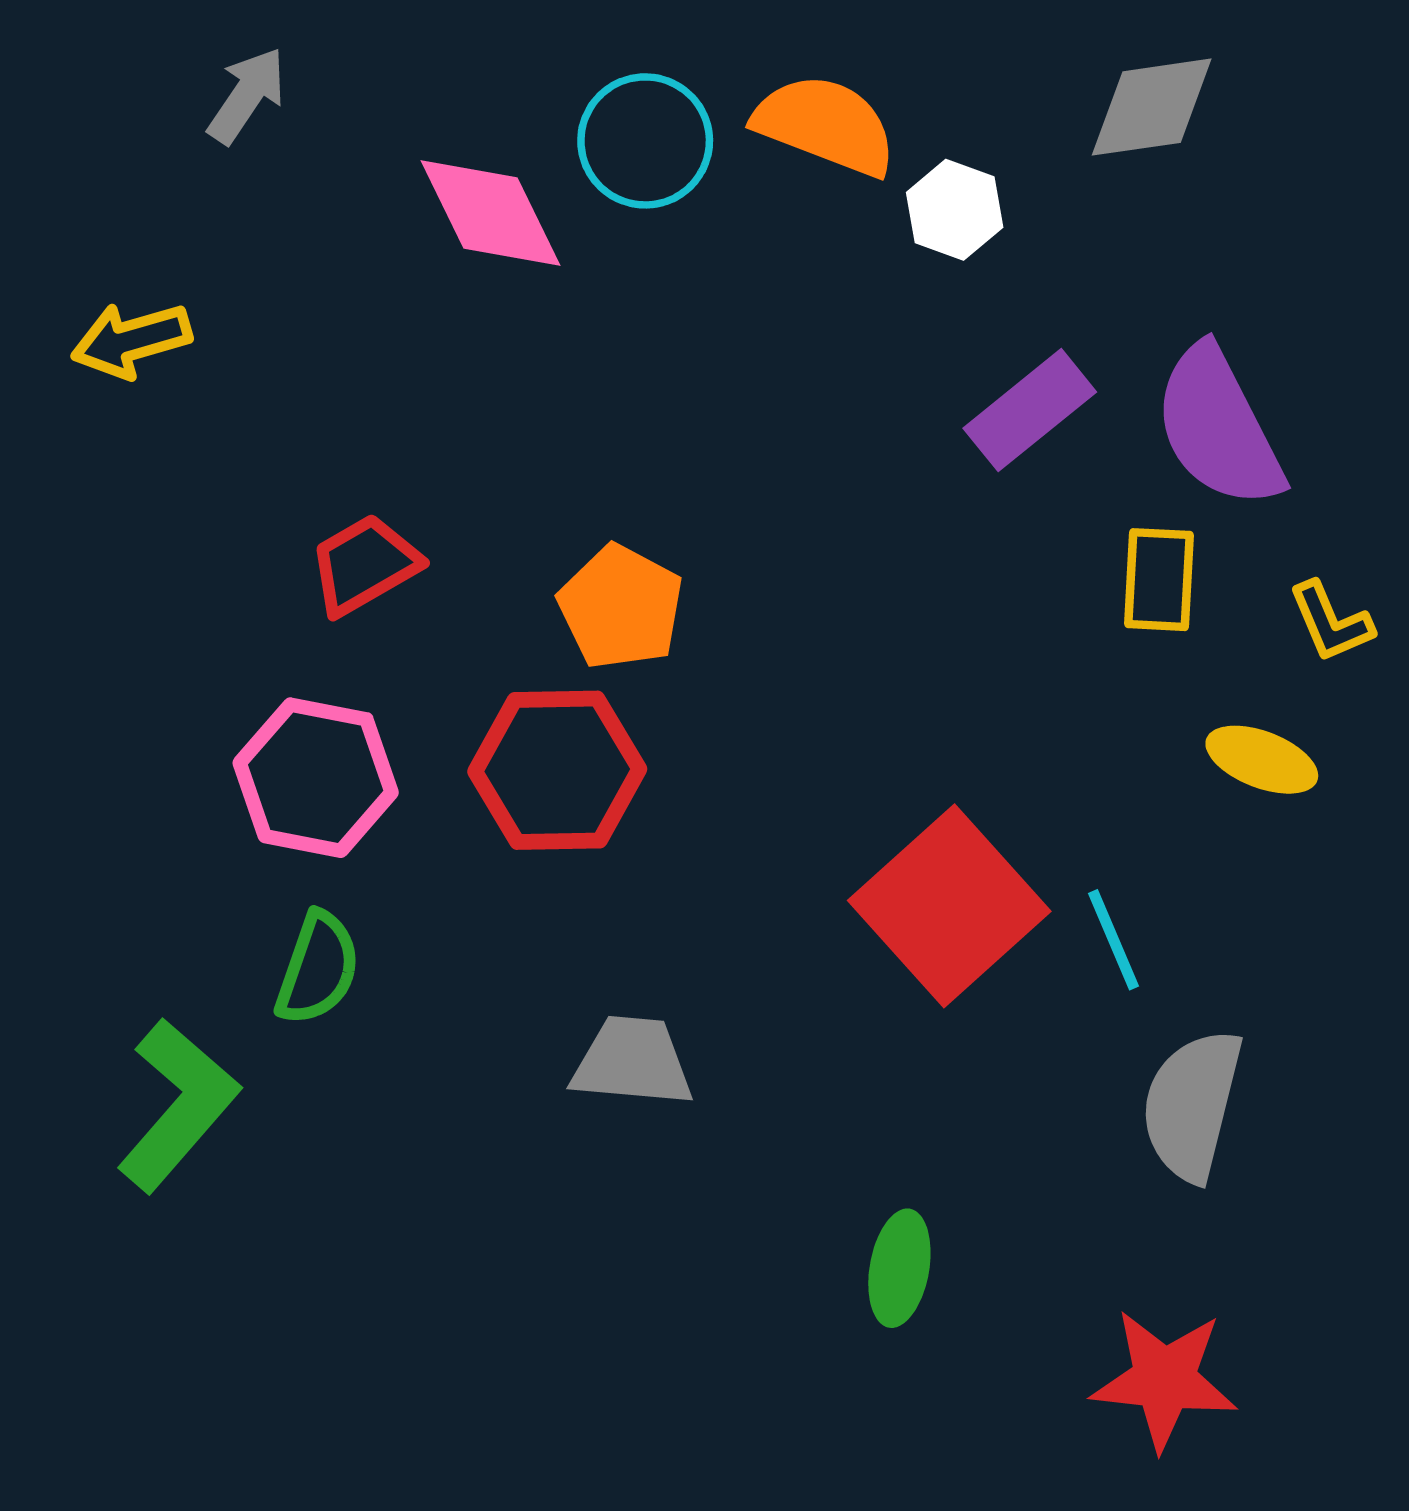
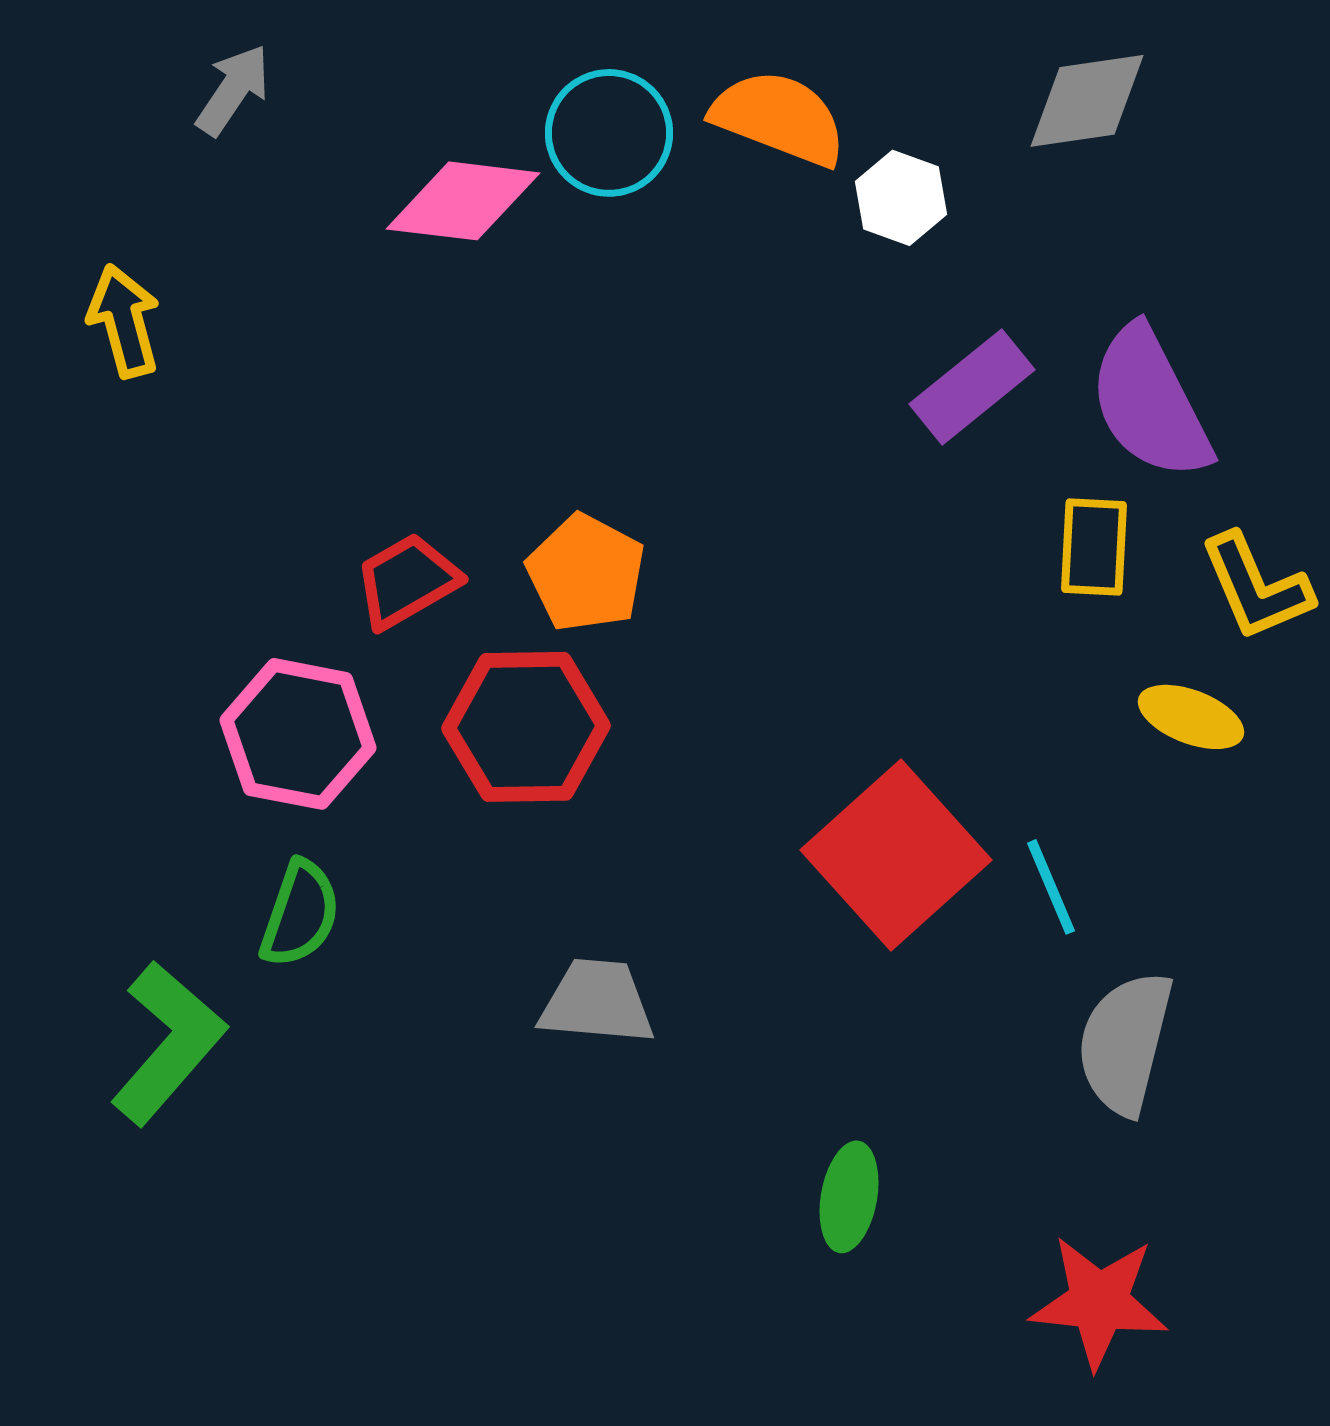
pink diamond: (490, 213) -> (463, 201), turned -57
yellow arrow: (131, 340) -> (124, 321), turned 91
red trapezoid: (364, 565) -> (407, 581), moved
yellow L-shape: (1331, 622) -> (1256, 587), size x1.4

